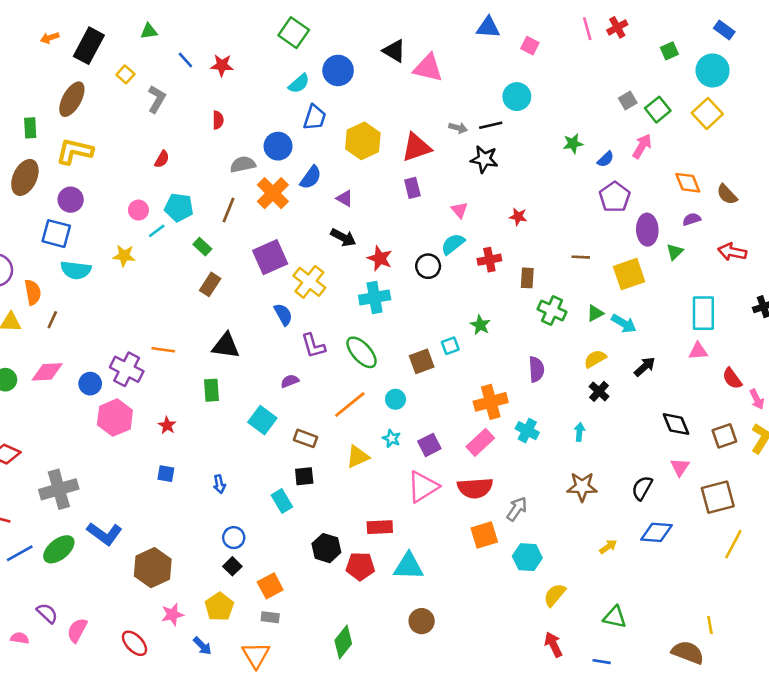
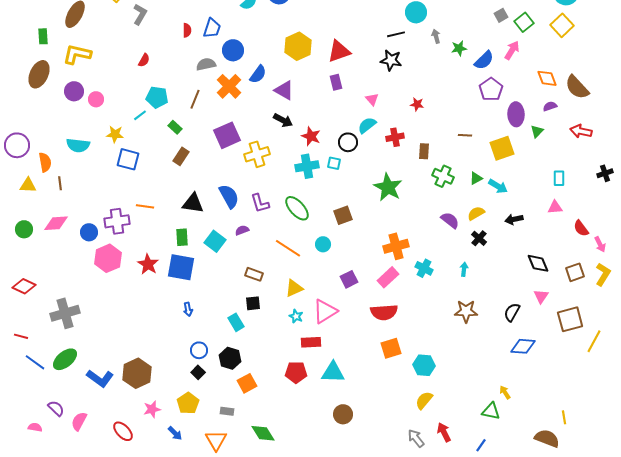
blue trapezoid: (315, 117) -> (212, 28), moved
gray arrow: (458, 128) -> (436, 36), moved, turned -120
blue semicircle: (606, 159) -> (484, 60), size x1.5
brown semicircle: (727, 194) -> (577, 87), size x1.5
purple triangle: (345, 198) -> (284, 90), size x1.5
pink circle: (138, 210) -> (96, 99), moved
blue square: (56, 234) -> (128, 159), moved
yellow cross: (309, 282) -> (257, 154), turned 35
cyan rectangle: (703, 313) -> (559, 178), size x0.6
blue semicircle: (283, 314) -> (229, 196), moved, size x1.4
brown line: (52, 320) -> (60, 183), turned -32
green star: (480, 325) -> (388, 187), size x1.8
cyan square: (450, 346) -> (334, 163), moved, turned 32
black arrow: (645, 367) -> (514, 219), turned -150
purple cross: (127, 369) -> (117, 221), turned -35
purple semicircle: (536, 369) -> (450, 220), moved, turned -48
orange line: (350, 404) -> (288, 248), turned 72
cyan square: (262, 420) -> (215, 241), moved
red star: (167, 425) -> (148, 264), size x1.5
cyan star: (392, 438) -> (296, 316), moved
blue square: (166, 474) -> (181, 267), moved, size x2.0
pink triangle: (423, 487) -> (325, 311), moved
gray arrow: (517, 509) -> (416, 438), moved, turned -72
blue L-shape: (105, 534) -> (100, 378), moved
yellow line: (733, 544) -> (594, 341), moved
yellow arrow: (608, 547) -> (505, 392), moved, turned -88
black hexagon: (326, 548) -> (230, 358), moved
blue line: (20, 553) -> (35, 362), turned 65
orange square: (270, 586) -> (247, 383), moved
yellow semicircle: (555, 595) -> (424, 400), moved
green diamond: (343, 642) -> (263, 433), moved, turned -70
blue line: (602, 662) -> (481, 445), turned -64

